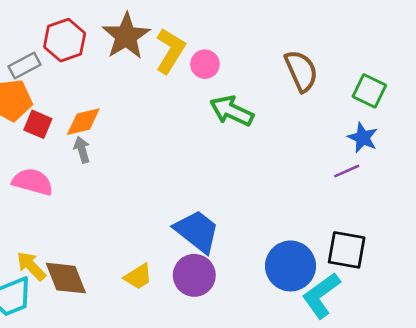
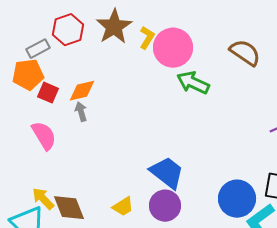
yellow L-shape: (170, 51) -> (147, 38), size x0.7
pink circle: (205, 64) -> (173, 48), size x1.8
brown semicircle: (301, 71) -> (245, 53), turned -32
pink semicircle: (33, 182) -> (44, 136), turned 44

